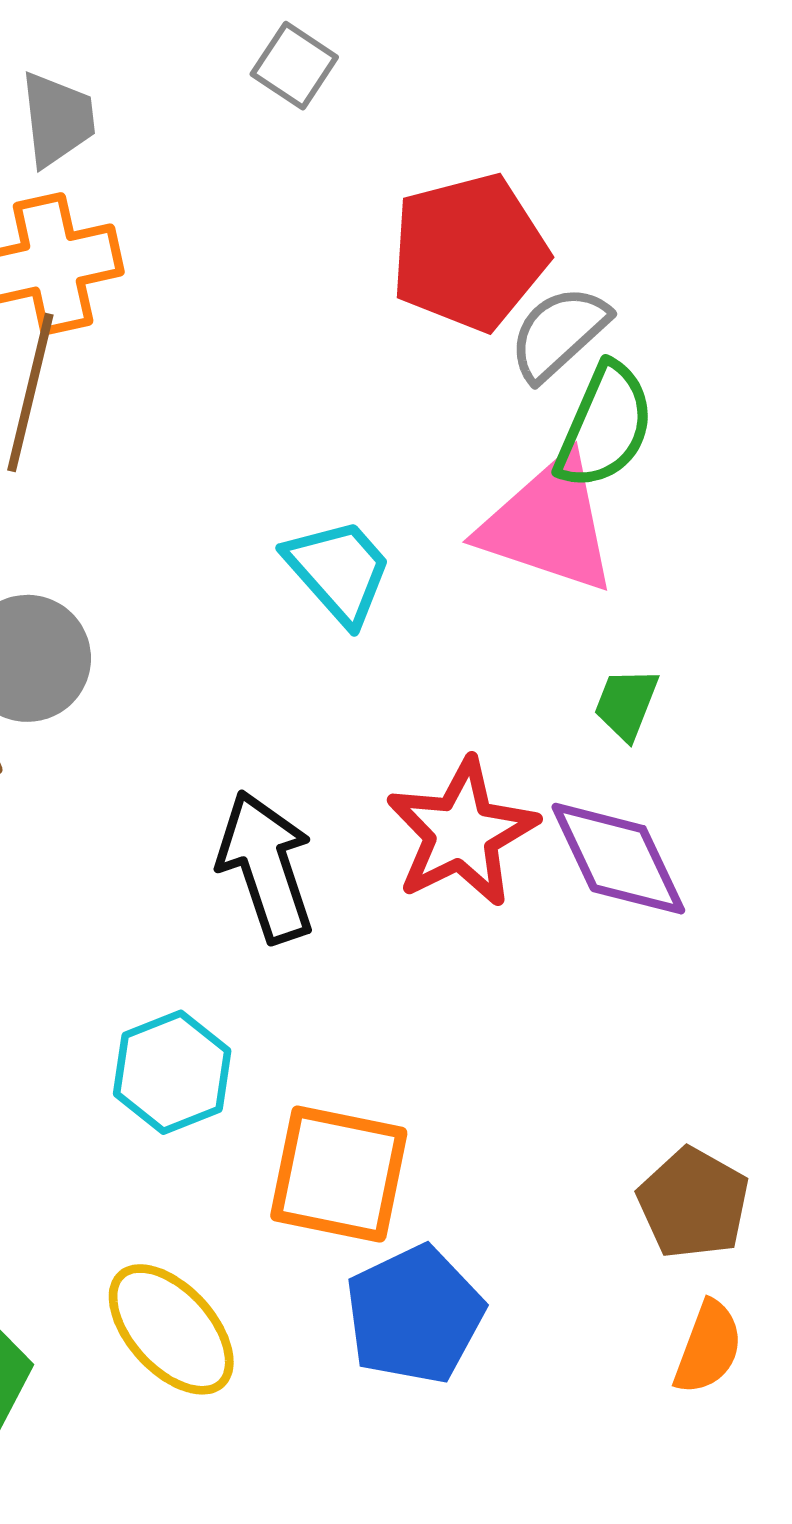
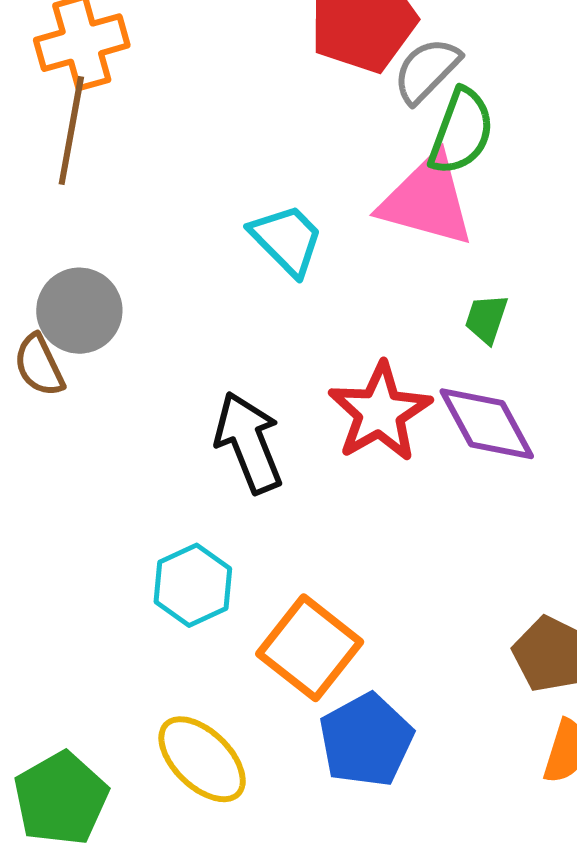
orange square: (339, 1174) -> (310, 648), turned 30

